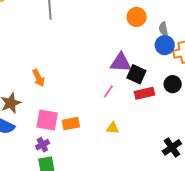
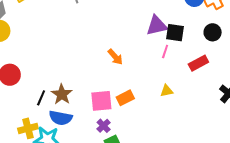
orange arrow: (39, 78) -> (115, 57), moved
pink line: (108, 91) -> (165, 52), moved
red rectangle: (144, 93) -> (198, 63), moved

